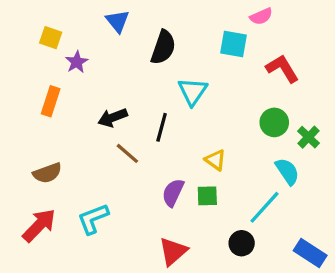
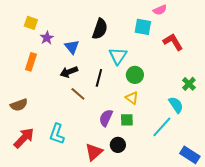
blue triangle: (118, 21) -> (72, 47), moved
green circle: (274, 122) -> (135, 75), moved
brown semicircle: (47, 173) -> (19, 105), moved
cyan L-shape: (93, 219) -> (57, 134), turned -50
black circle: (242, 243) -> (118, 145), moved
red triangle: (173, 251) -> (94, 152), moved

